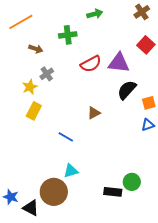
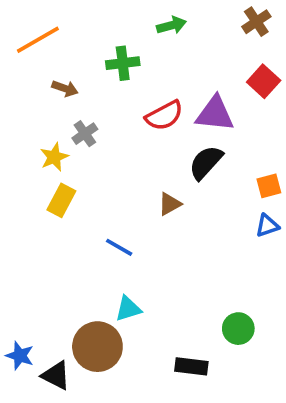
black semicircle: (127, 90) -> (206, 162), moved
black rectangle: (113, 192) -> (191, 366), moved

